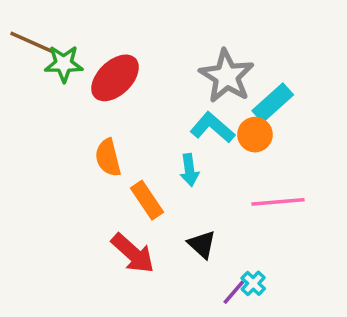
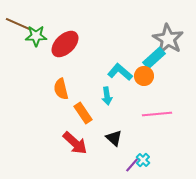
gray star: (227, 76) -> (168, 39), moved

